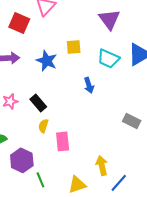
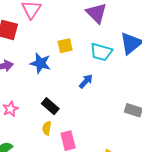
blue arrow: (89, 85) -> (86, 81), turned -112
black rectangle: (38, 103) -> (50, 106), moved

